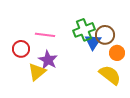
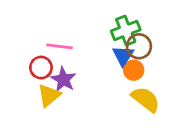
green cross: (84, 30) -> (126, 30), moved
red circle: (21, 49) -> (41, 68), moved
orange circle: (117, 53) -> (134, 70), moved

